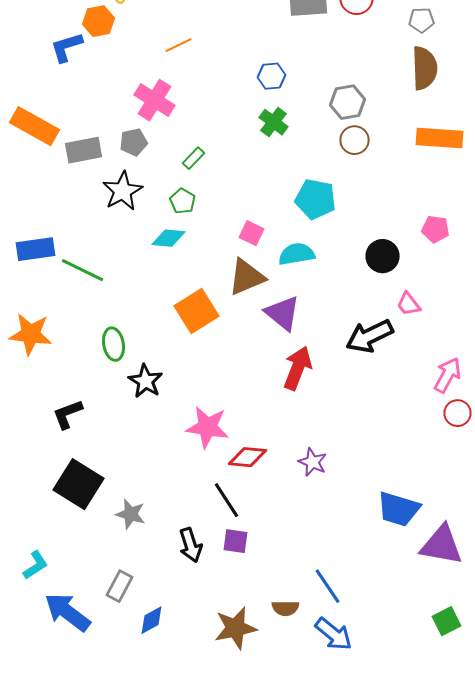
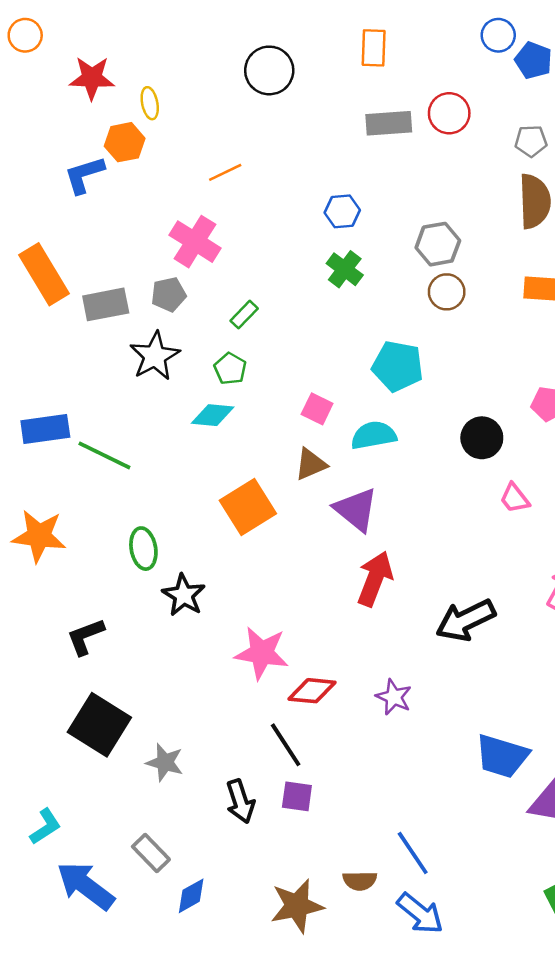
orange rectangle: (34, 126) -> (44, 274), turned 30
brown triangle: (246, 277) -> (311, 464), size x0.7
black arrow: (370, 336) -> (465, 620), moved
gray rectangle: (120, 586) -> (151, 853), turned -72

